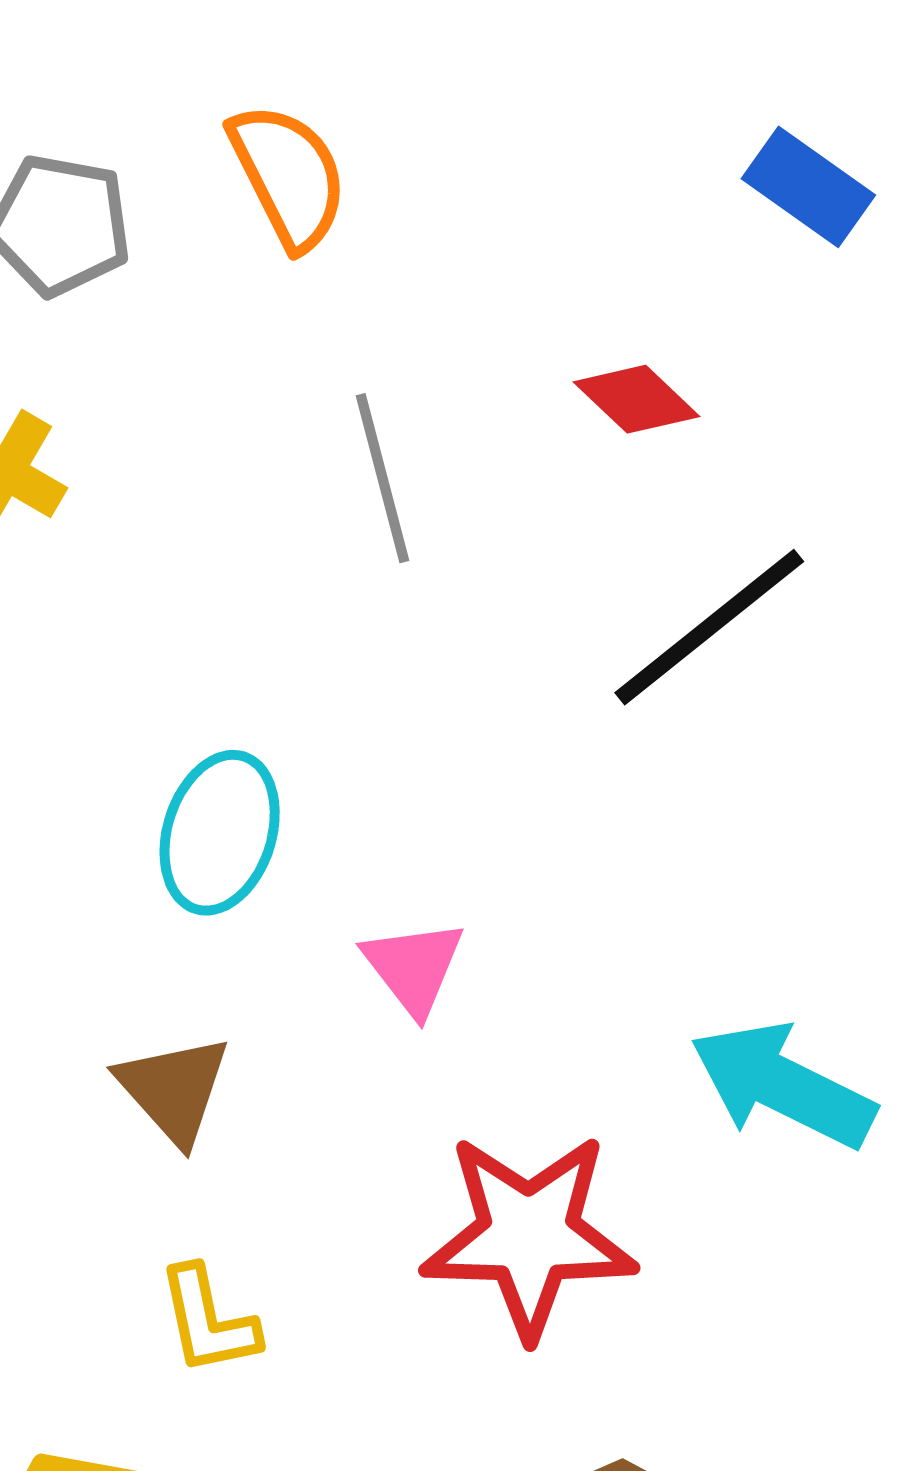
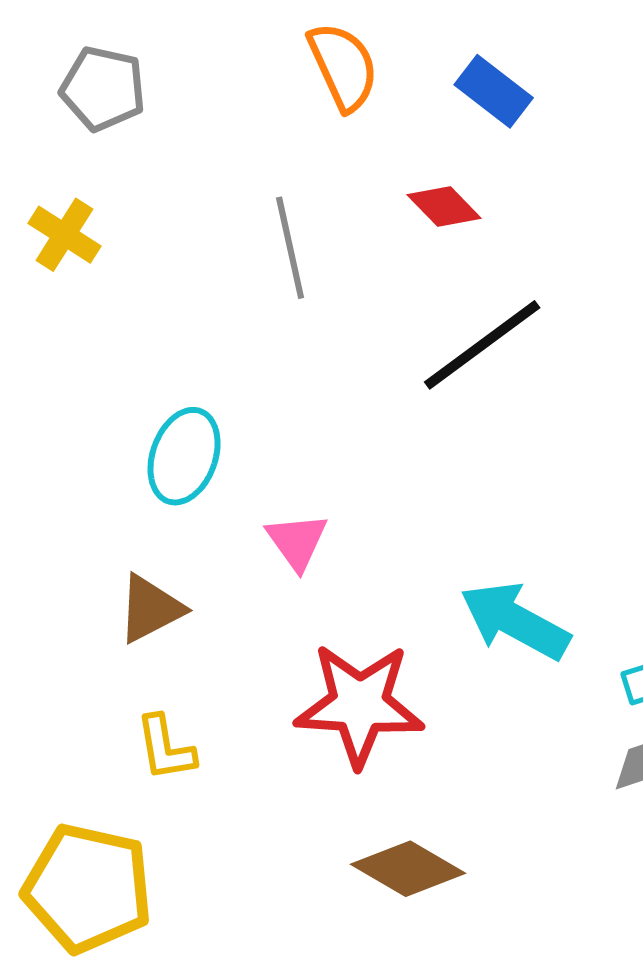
orange semicircle: (288, 176) -> (343, 66), moved
blue rectangle: (808, 187) -> (494, 91), moved
brown triangle: (174, 1089) -> (150, 609), turned 42

